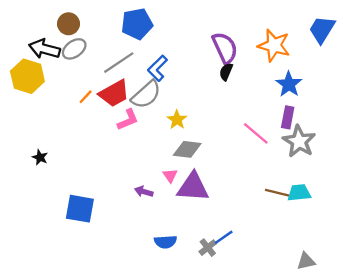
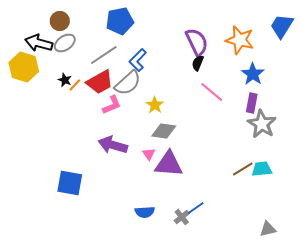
pink line: (256, 133) -> (212, 92), moved
black star: (40, 157) -> (65, 80), moved
purple arrow: (144, 192) -> (113, 145), moved, size x1.8
brown line: (277, 193) -> (243, 169), turned -45

